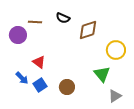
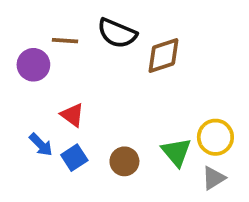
black semicircle: (63, 18) -> (117, 33), size x1.5
yellow circle: (116, 50) -> (215, 137), moved
green triangle: (102, 74) -> (176, 152), moved

